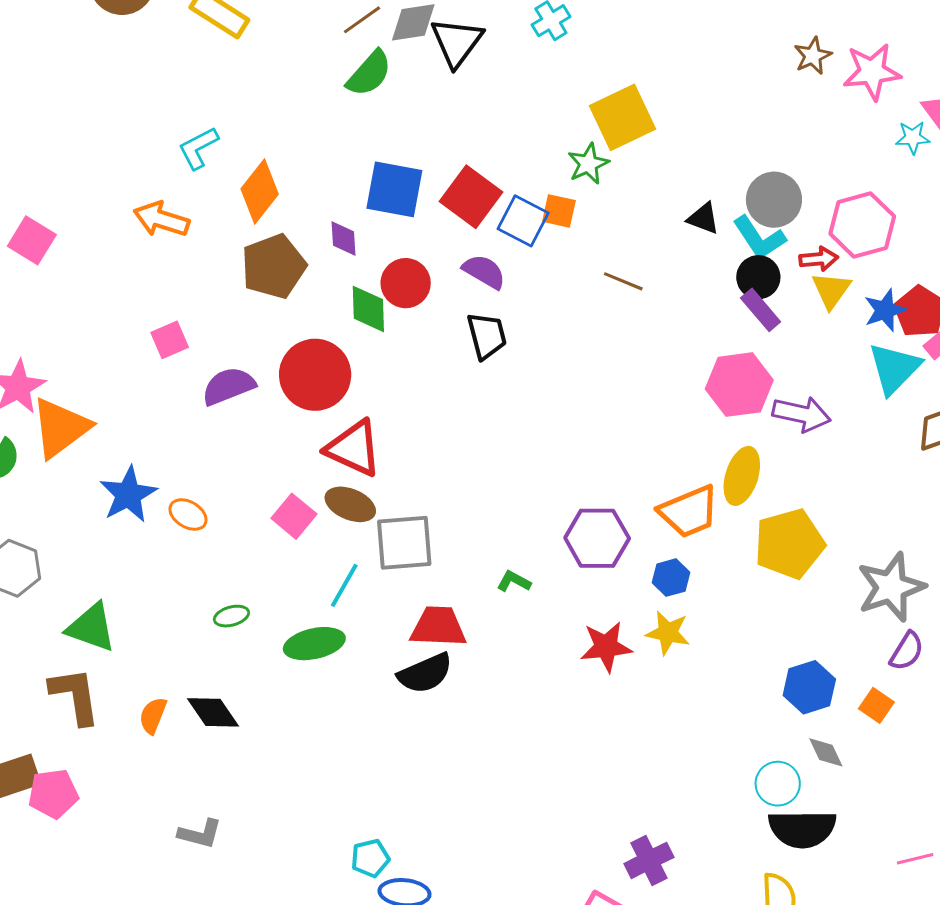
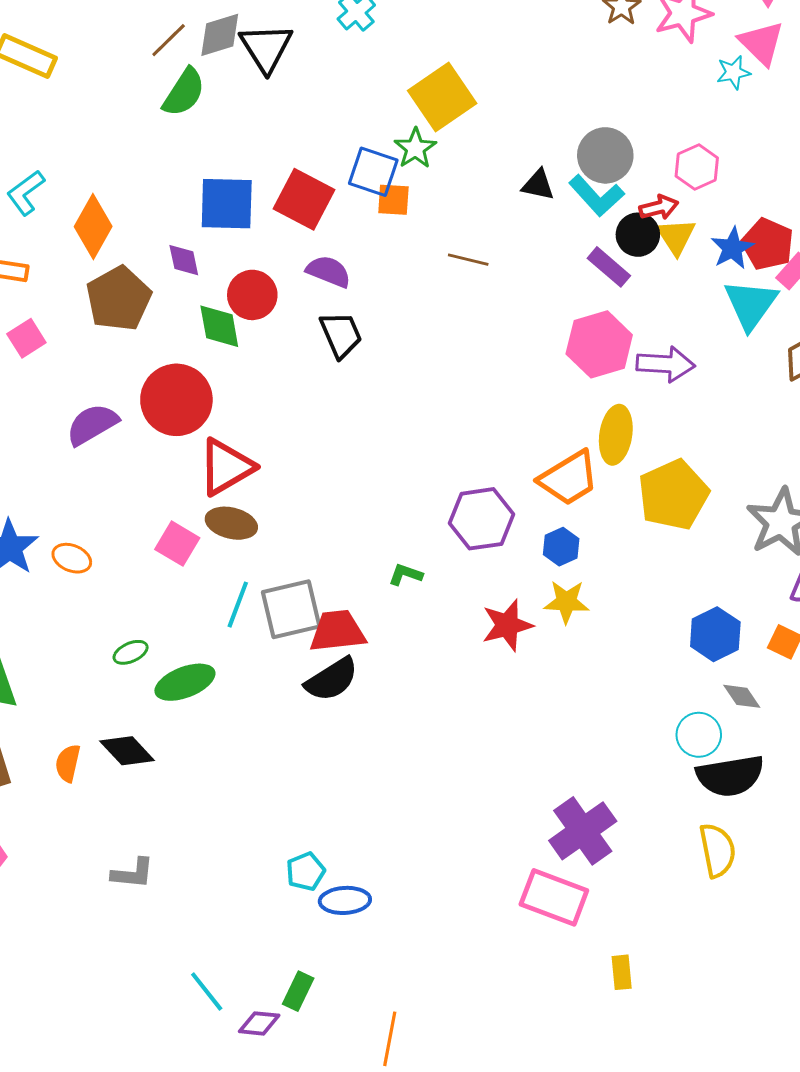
blue square: (523, 221) -> (373, 172), moved
pink hexagon: (862, 225) -> (697, 167), size x0.7
black circle: (758, 277) -> (638, 235), moved
pink square: (170, 340) -> (26, 338), moved
red triangle: (354, 448) -> (226, 467), turned -46
gray square: (404, 543) -> (291, 609), moved
green ellipse: (314, 644) -> (185, 682), moved
purple cross: (649, 860) -> (583, 831), size x1.4

